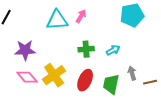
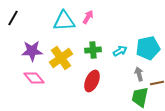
cyan pentagon: (132, 15) -> (148, 48), moved
yellow cross: (54, 75) -> (61, 58), moved
green trapezoid: (111, 84) -> (140, 97), moved

